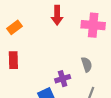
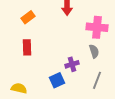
pink cross: (93, 25) -> (97, 27), moved

